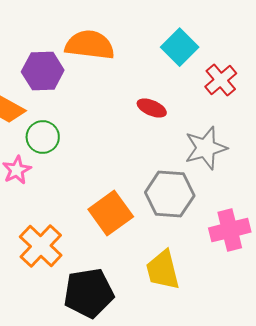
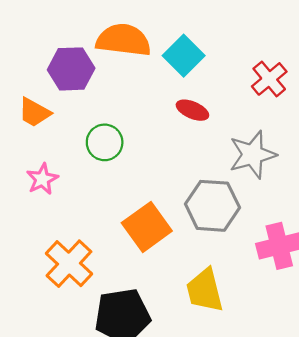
cyan square: (180, 47) -> (184, 56), moved
green circle: (43, 137) -> (105, 142), moved

